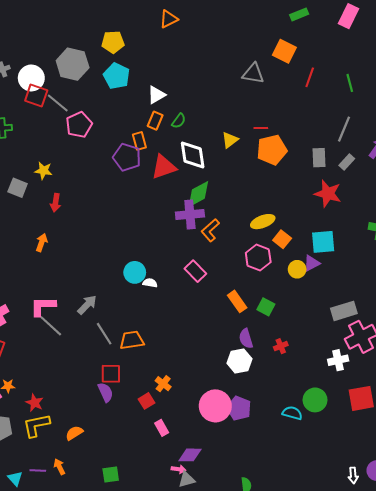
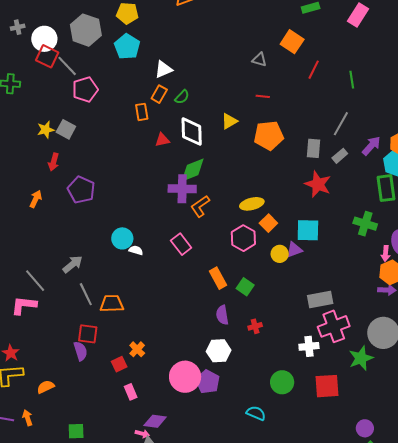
gray triangle: (253, 74) -> (259, 60), size x0.7
red line: (261, 128) -> (263, 96), moved
purple pentagon: (127, 157) -> (81, 190), moved
red triangle: (164, 167) -> (162, 140), size x0.6
yellow star: (44, 171) -> (46, 130), turned -30
gray square: (18, 188) -> (66, 129), moved
pink L-shape: (43, 306) -> (24, 305), moved
white hexagon: (239, 361) -> (219, 351), moved
cyan semicircle: (292, 413) -> (256, 413), moved

